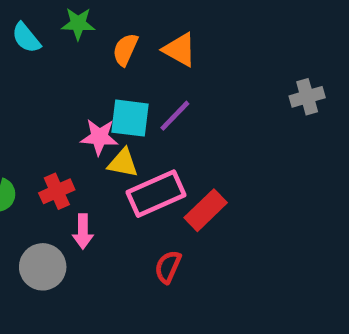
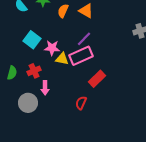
cyan square: (130, 118) -> (32, 40), moved, turned 30
pink rectangle: (156, 194) -> (81, 56), moved

